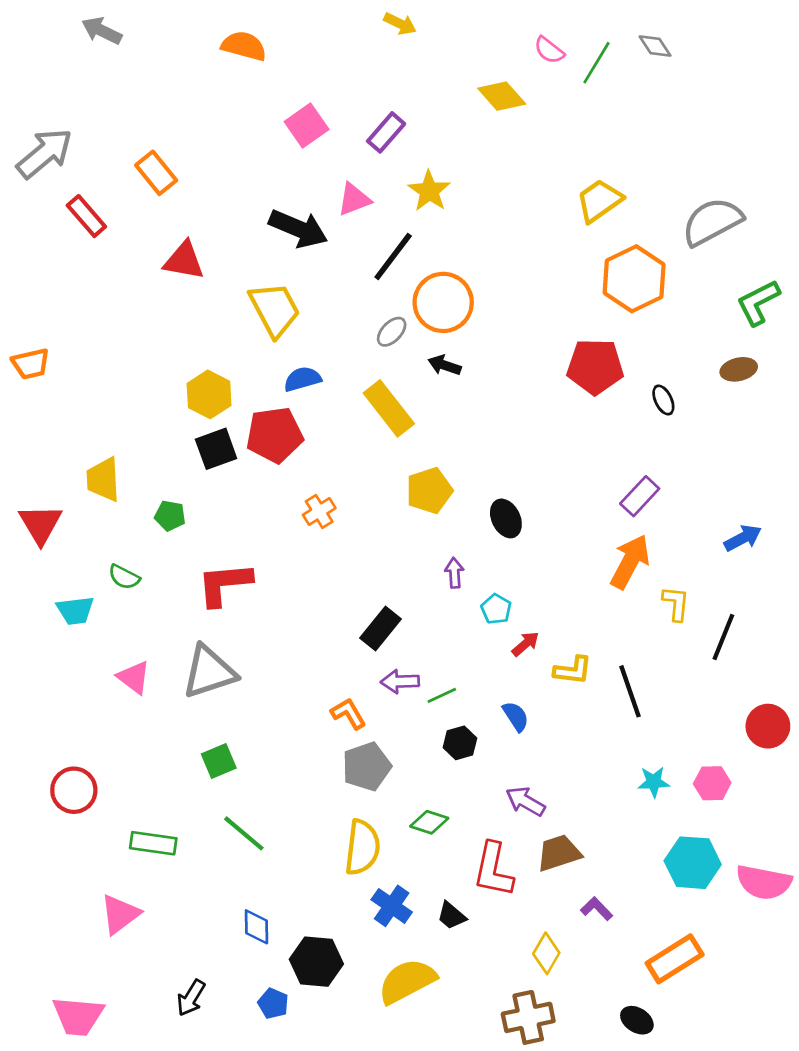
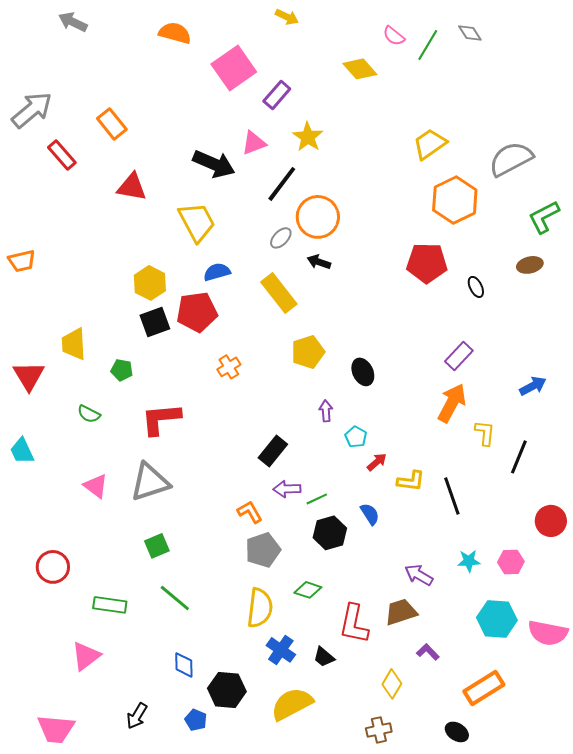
pink square: (307, 125) -> (234, 68), moved, size x1.4
cyan trapezoid: (75, 610) -> (22, 451), moved, turned 72
black hexagon: (460, 743) -> (330, 533), size x1.4
purple arrow: (525, 801) -> (419, 575), moved
brown cross: (528, 1017) -> (379, 730), size x0.7

